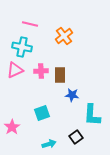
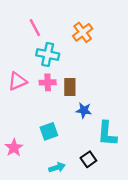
pink line: (30, 24) -> (35, 28), turned 49
orange cross: (64, 36) -> (83, 32), moved
cyan cross: (22, 47) -> (48, 54), moved

